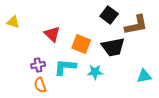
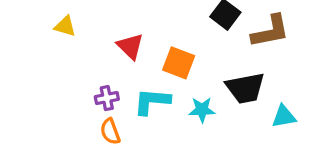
black trapezoid: (113, 47) -> (245, 88), moved

